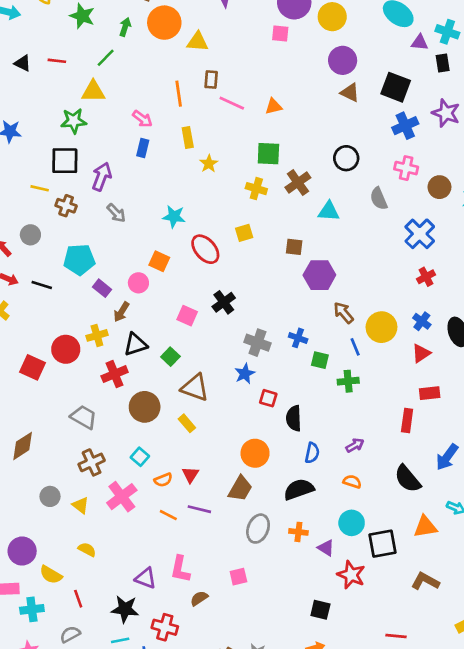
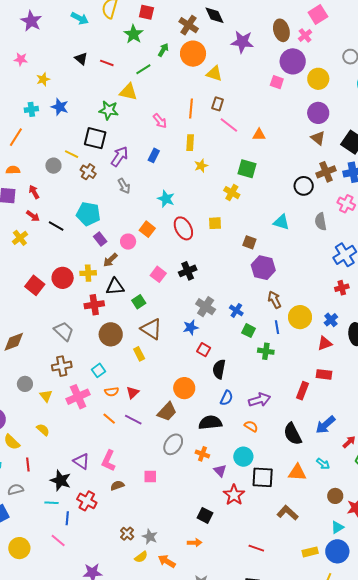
blue rectangle: (143, 148) -> (154, 155), moved
brown cross: (298, 182) -> (326, 172), moved
gray circle: (30, 235) -> (53, 166), moved
purple arrow: (355, 445) -> (259, 400), size x1.5

